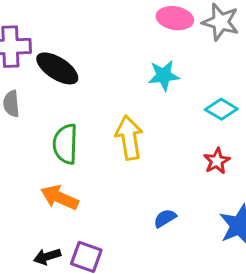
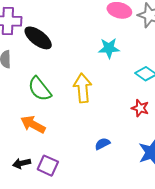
green semicircle: (65, 144) -> (40, 89), turned -44
red star: (217, 161) -> (140, 108), turned -30

